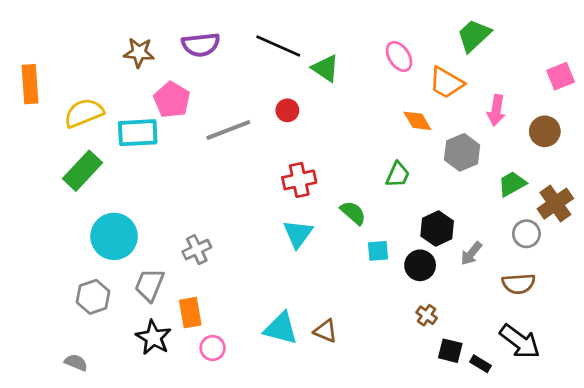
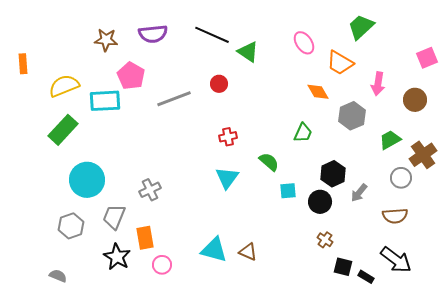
orange rectangle: (30, 84) -> (23, 64), size x0.7
red cross: (299, 180) -> (228, 137), size x0.7

